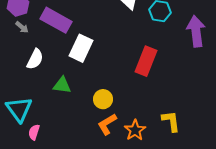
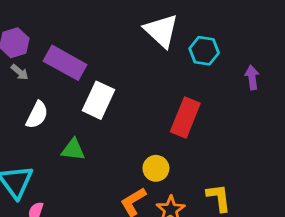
purple arrow: (196, 31) -> (252, 77), size x0.6
yellow circle: (103, 99) -> (156, 168), moved

